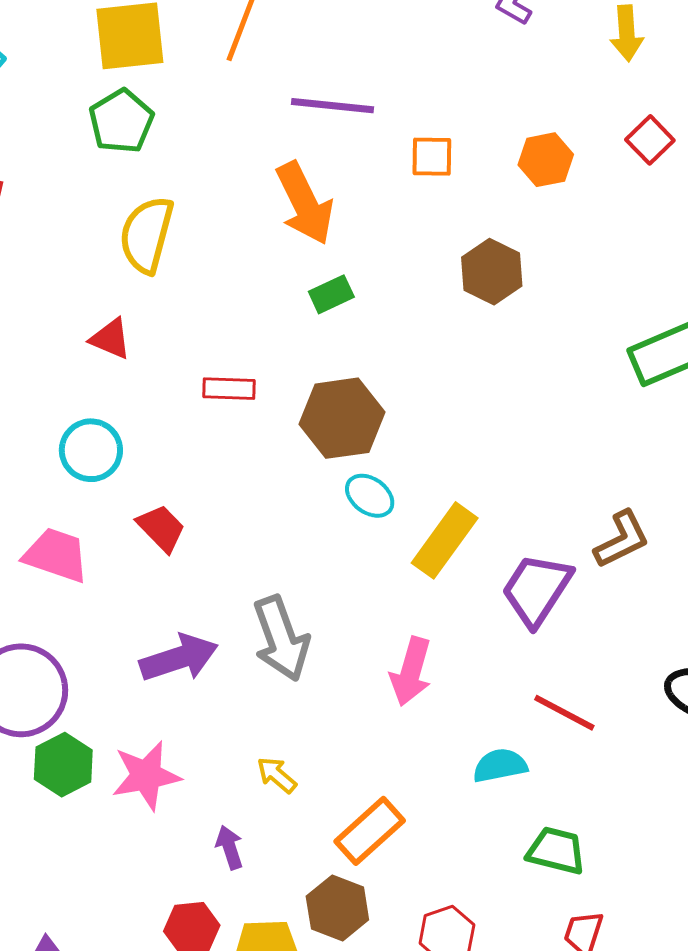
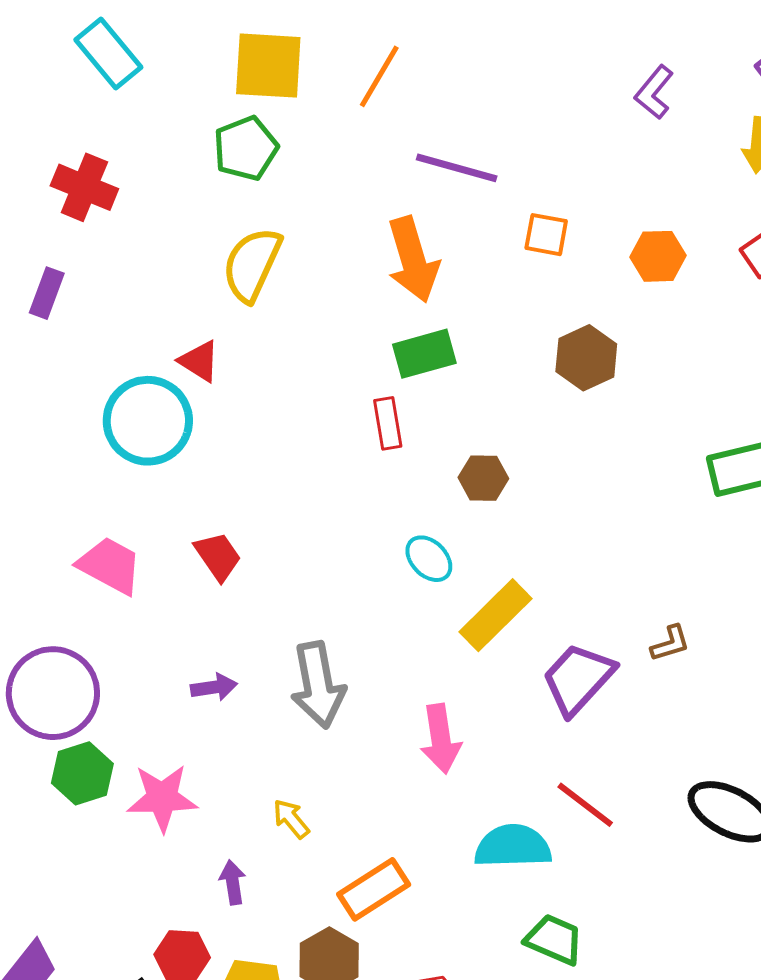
green rectangle: (331, 294) -> (424, 354), size x1.4
red rectangle: (229, 389) -> (388, 423), moved, turned 69
brown hexagon: (342, 418) -> (483, 478), moved, size x0.6
cyan circle: (91, 450) -> (148, 421), moved, size x1.4
brown L-shape: (622, 539) -> (670, 643), size x0.7
purple arrow: (179, 658) -> (214, 687), size x0.6
pink arrow: (411, 671) -> (441, 739), turned -34
cyan semicircle: (500, 766) -> (513, 846), size x1.4

